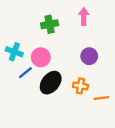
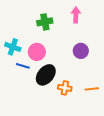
blue line: (25, 73) -> (23, 66), turned 56
orange cross: (80, 86) -> (65, 88), moved

